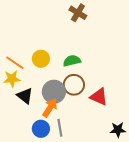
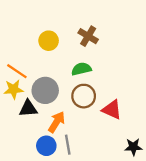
brown cross: (78, 13) -> (88, 36), moved
yellow circle: (41, 59) -> (49, 41), moved
gray circle: (54, 92) -> (45, 90), moved
black triangle: (25, 96) -> (28, 108), turned -42

